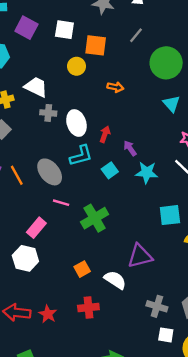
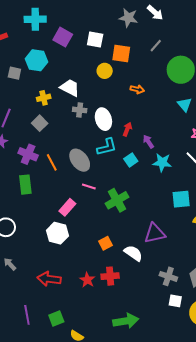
red star: (48, 314) -> (87, 280), moved

